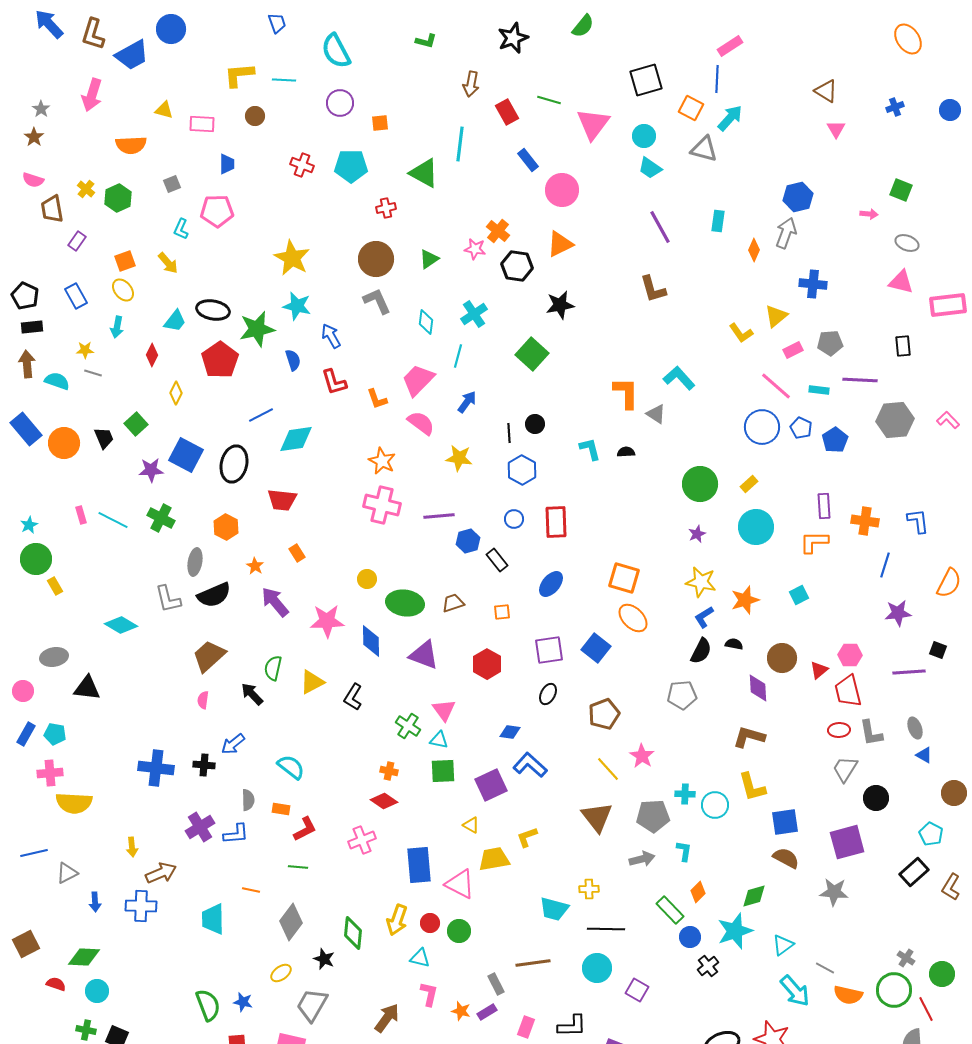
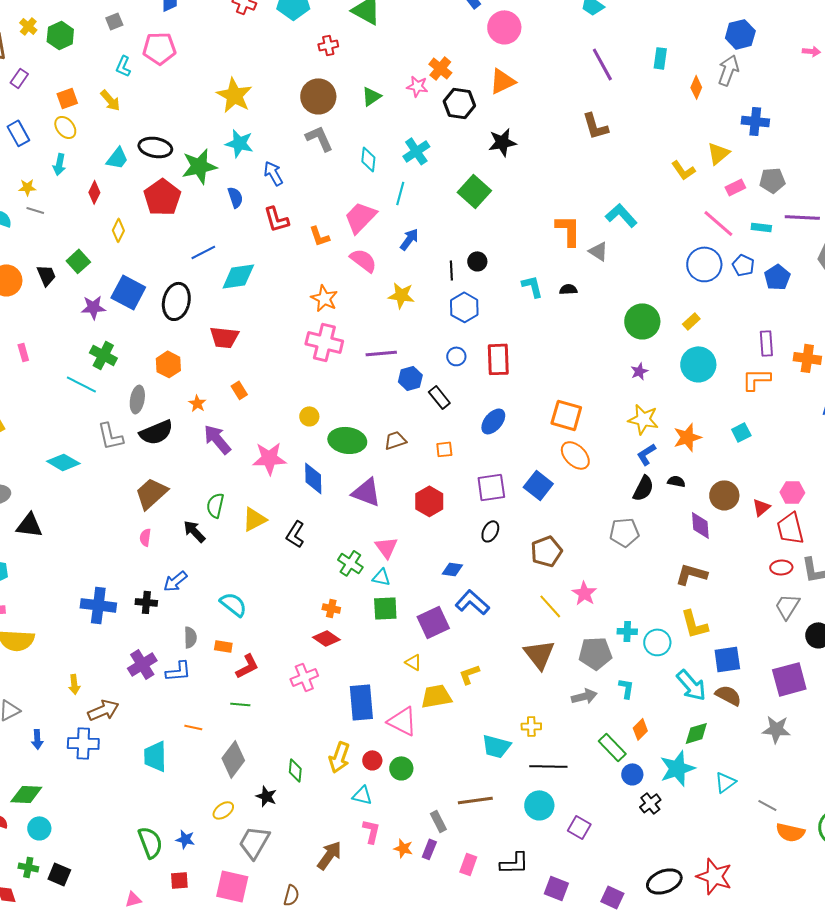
cyan line: (113, 520) -> (81, 384), moved
green diamond: (353, 933) -> (295, 770), size x0.7
cyan arrow: (795, 991) -> (691, 685), moved
purple rectangle: (487, 1012) -> (429, 849), turned -36

